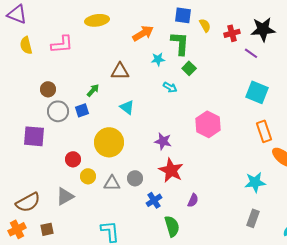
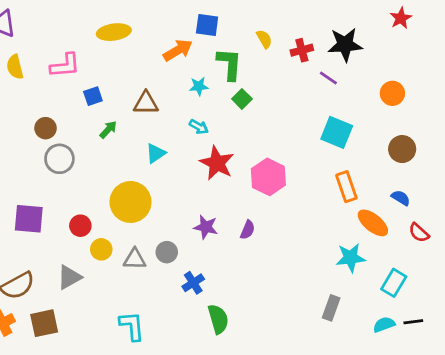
blue square: (183, 15) -> (207, 25), moved
cyan arrow: (170, 87) -> (199, 127), moved
cyan triangle: (127, 107) -> (156, 153), turned 49
blue square: (82, 110) -> (93, 96), moved
purple square: (34, 136) -> (29, 219), moved
purple star: (163, 141) -> (206, 227), moved
red star: (171, 170) -> (217, 163), moved
cyan star: (255, 182) -> (351, 258), moved
purple semicircle: (193, 200) -> (248, 230), moved
brown square: (47, 229) -> (44, 323), size x1.5

